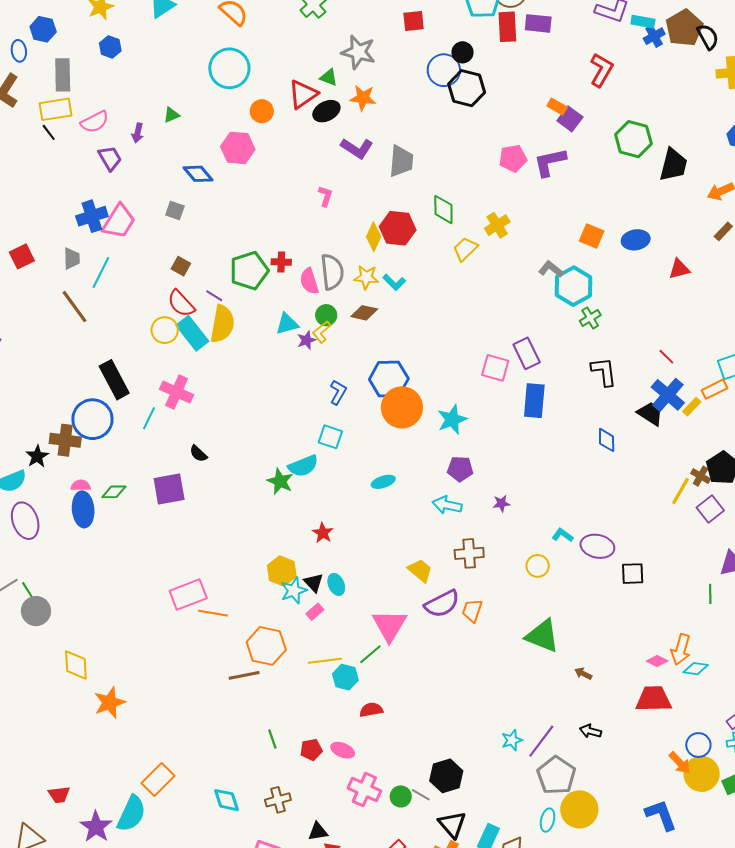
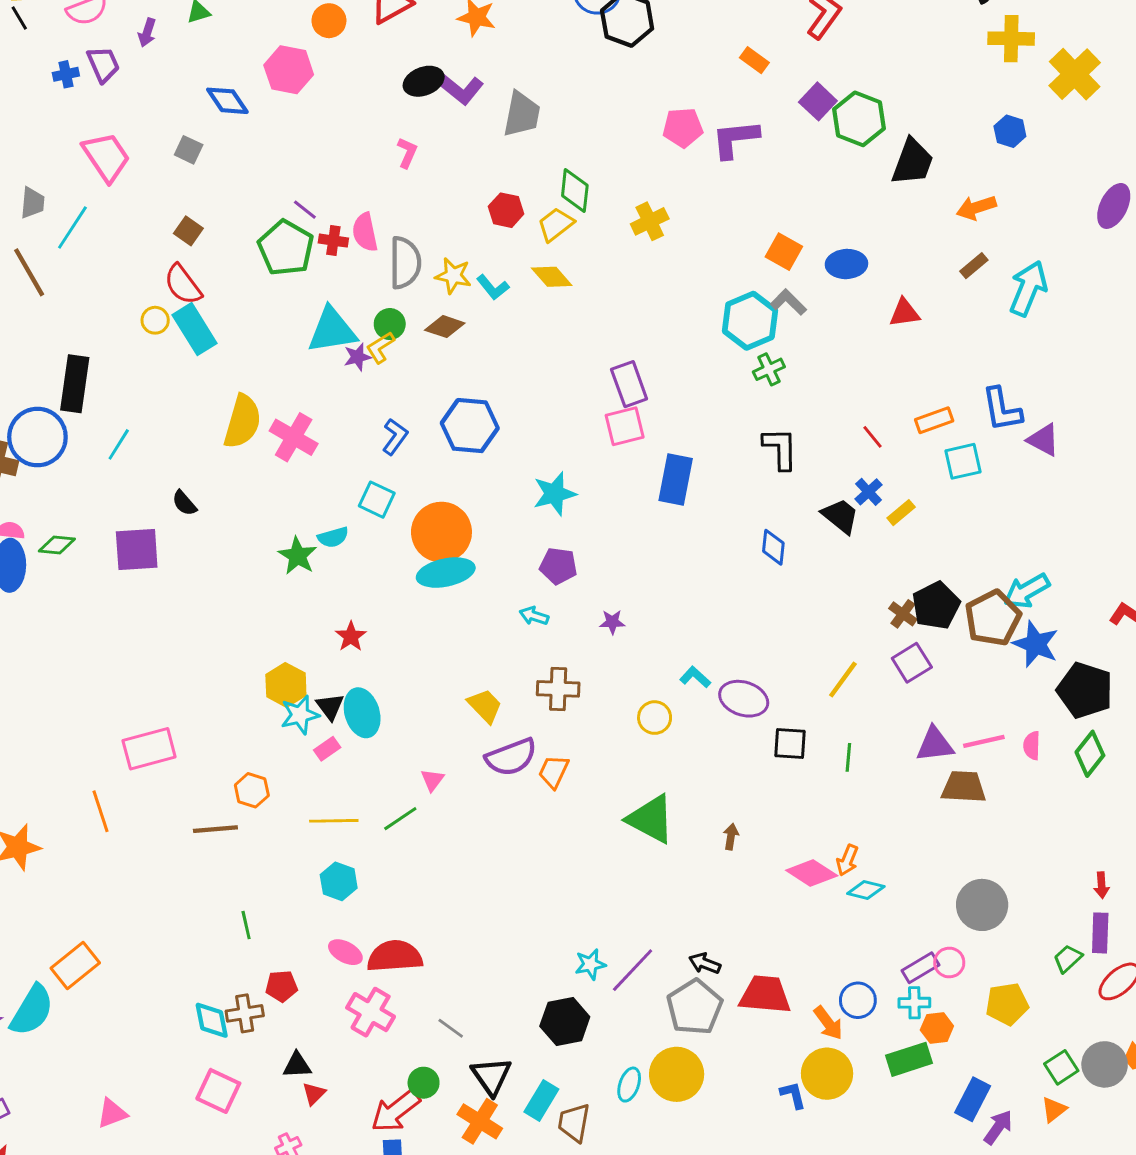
black ellipse: (326, 111) -> (424, 81), moved
purple square: (570, 119) -> (818, 101), moved
blue cross: (92, 216) -> (66, 74), moved, size x0.6
pink trapezoid: (119, 221) -> (106, 157), turned -72
red hexagon: (398, 228) -> (506, 210), size x0.7
yellow diamond: (374, 237) -> (552, 277), moved, turned -72
yellow trapezoid: (465, 249) -> (556, 224), moved
gray L-shape: (551, 269) -> (788, 302), moved
green pentagon: (249, 271) -> (286, 248), turned -30
pink semicircle: (309, 281) -> (365, 232), moved
purple line: (214, 296) -> (305, 210), moved
yellow semicircle: (222, 324) -> (242, 422), moved
cyan triangle: (287, 324) -> (332, 330), size x1.5
yellow circle: (165, 330) -> (155, 320), size x0.7
purple rectangle: (527, 353) -> (629, 384), moved
pink square: (495, 368) -> (625, 426), turned -36
black rectangle: (114, 380) -> (75, 384), turned 30
orange rectangle: (714, 389) -> (934, 420), moved
pink cross: (177, 392) -> (294, 437), moved
blue cross: (668, 395) -> (869, 492), size x0.6
orange circle: (402, 407) -> (441, 532), moved
cyan semicircle: (303, 466) -> (333, 537), size x0.7
cyan ellipse: (383, 482) -> (446, 573), size x1.6
yellow line: (680, 491) -> (843, 679), moved
cyan arrow: (447, 505) -> (534, 616), size x0.7
cyan ellipse: (336, 584) -> (362, 713), size x1.5
pink rectangle: (188, 594) -> (149, 749), moved
green line: (710, 594) -> (848, 757), moved
orange line: (213, 613) -> (101, 811), moved, turned 56
pink triangle: (390, 625) -> (432, 780), size x0.5
orange hexagon: (266, 646) -> (252, 790), size x0.6
orange arrow: (681, 650) -> (847, 860), size x0.7
pink diamond: (657, 661) -> (812, 873), size x1.6
brown arrow: (583, 674) -> (731, 837), moved, turned 66
cyan hexagon: (345, 677) -> (339, 881), moved
red trapezoid: (654, 699) -> (765, 995), moved
red semicircle: (371, 710) -> (395, 956), moved, size x1.6
red pentagon: (311, 750) -> (281, 986), moved
yellow circle: (702, 774) -> (827, 1074), moved
gray pentagon: (556, 775) -> (695, 1007), moved
black hexagon: (446, 776) -> (565, 1022), moved
green circle: (401, 796) -> (424, 1083), moved
cyan diamond: (227, 800) -> (212, 1020), moved
blue L-shape: (661, 815) -> (793, 1095), size x0.6

